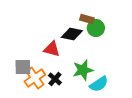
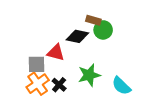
gray square: (23, 67) -> (37, 64), moved
cyan semicircle: (99, 84) -> (121, 86), moved, turned 78

